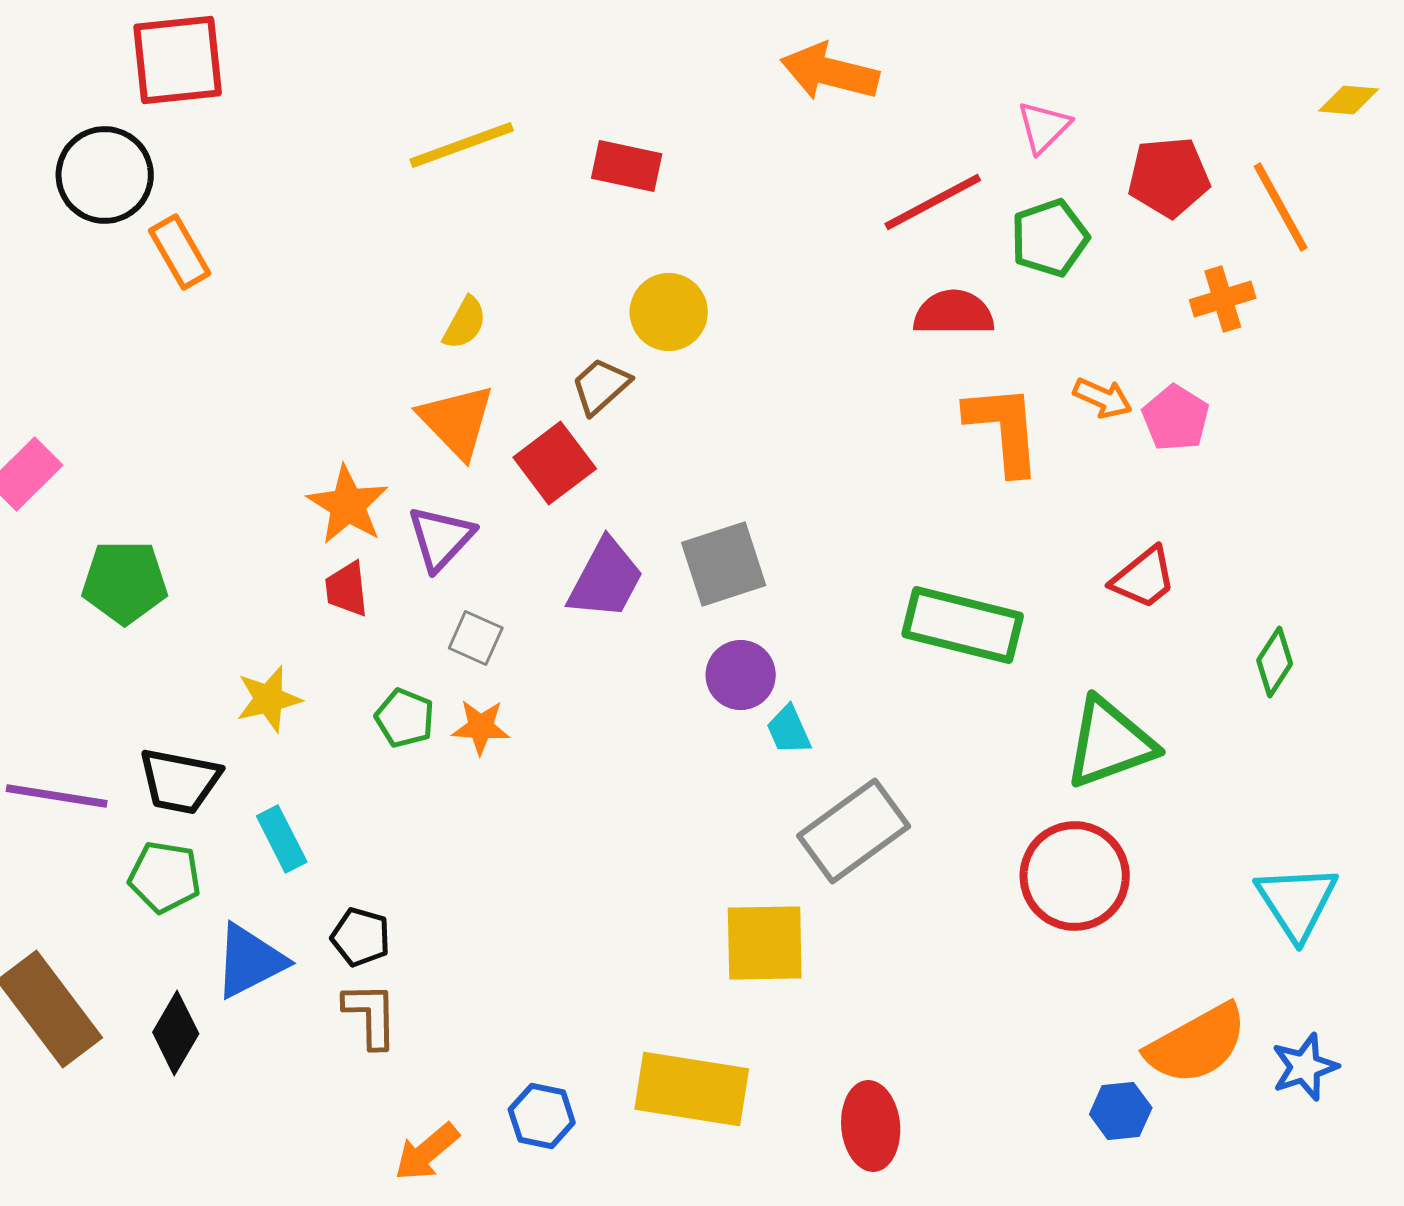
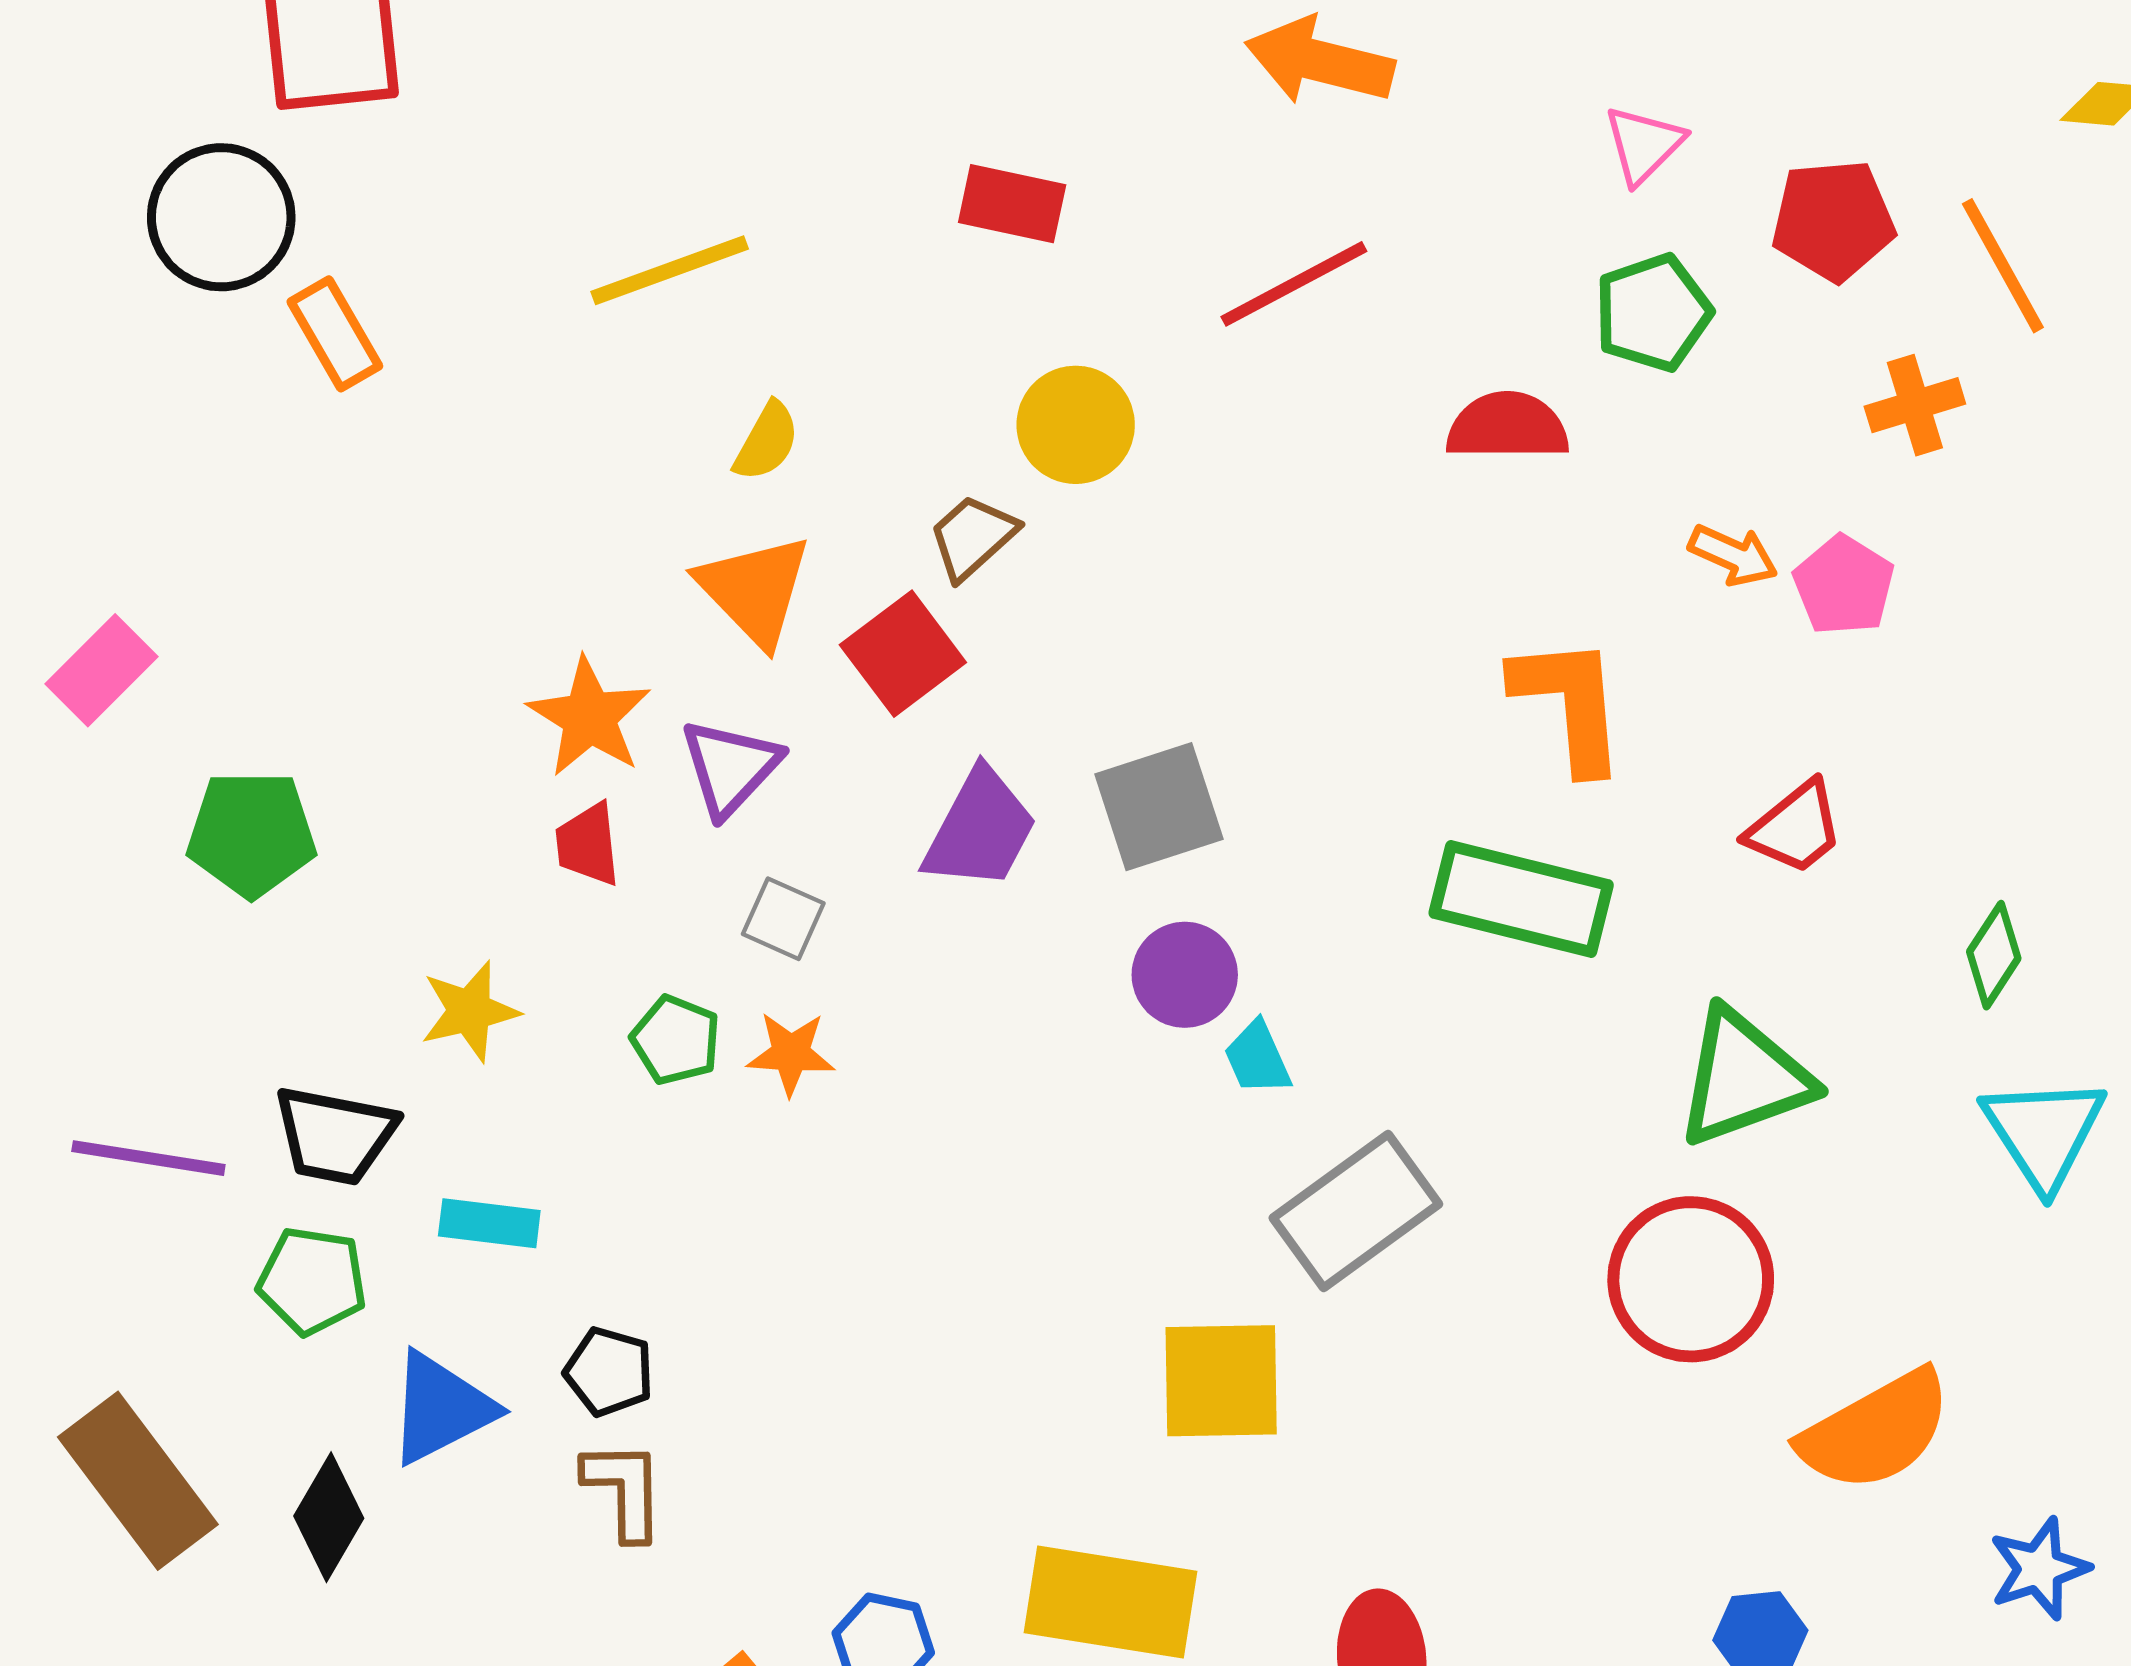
yellow line: (462, 145) -> (670, 270), moved
red line: (933, 202) -> (1294, 284), moved
orange L-shape: (1004, 429) -> (1570, 704), moved
cyan rectangle: (282, 839) -> (489, 1223), turned -56
cyan triangle: (1297, 902) -> (2044, 1132), moved
orange semicircle: (1197, 1044) -> (1876, 1431), moved

